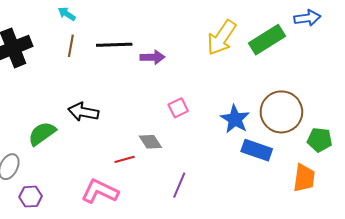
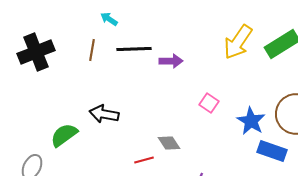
cyan arrow: (67, 14) -> (109, 19), moved
pink square: (178, 108) -> (209, 103), moved, turned -30

